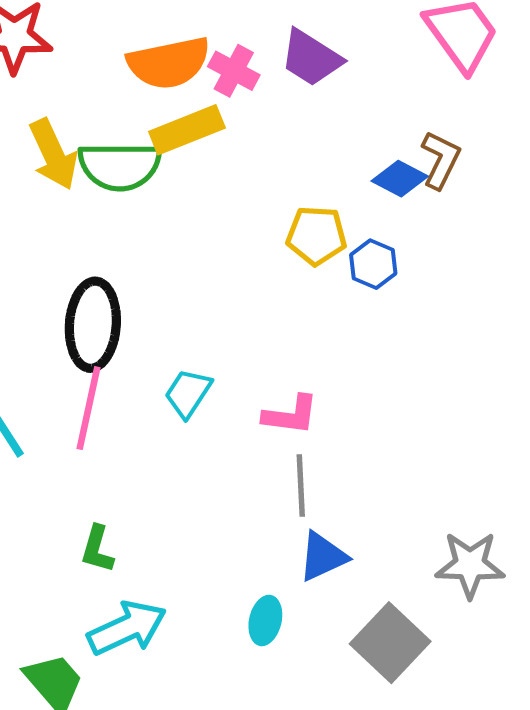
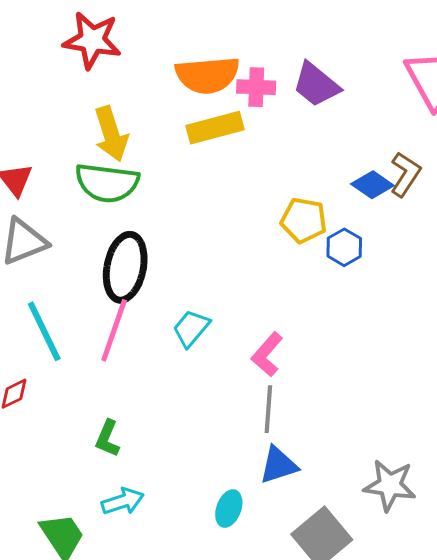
pink cross: (234, 71) -> (256, 87), turned -33
green semicircle: (120, 166) -> (107, 183), moved
pink L-shape: (291, 415) -> (267, 354), turned 117
cyan arrow: (127, 628) -> (123, 501), size x0.7

